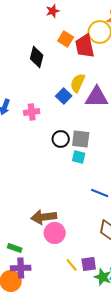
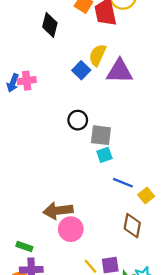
pink cross: (32, 112) -> (27, 81), moved
gray square: (81, 139) -> (101, 135), moved
cyan square: (79, 157) -> (104, 155), moved, turned -32

